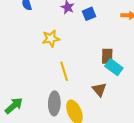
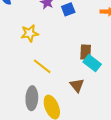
yellow line: (64, 71) -> (42, 66), turned -36

